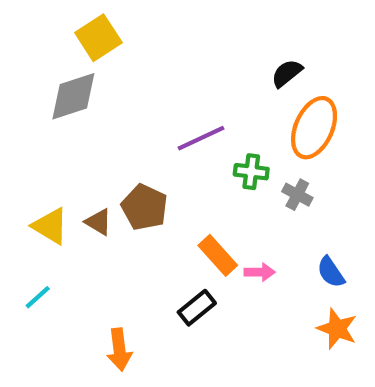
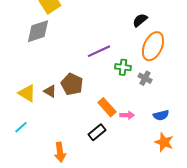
blue semicircle: (331, 272) -> (161, 115), turned -70

